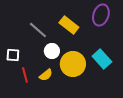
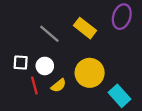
white circle: (52, 51) -> (45, 66), moved
cyan rectangle: (102, 59) -> (119, 96), moved

